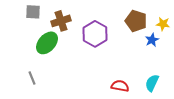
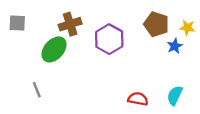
gray square: (33, 12) -> (17, 23), moved

